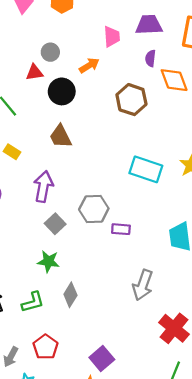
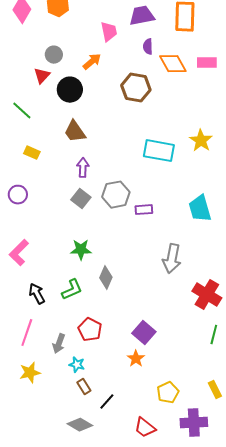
red triangle: (34, 72) -> (42, 76), turned -30
purple arrow: (43, 187) -> (83, 168), moved, size x0.7
gray square: (55, 224) -> (81, 199), moved

